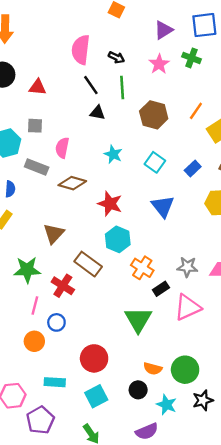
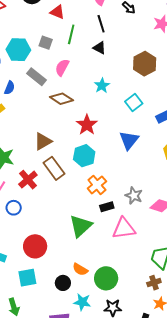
green line: (122, 87) -> (71, 34), moved
brown triangle: (54, 234) -> (43, 141), moved
cyan star: (167, 405) -> (82, 302), turned -30

